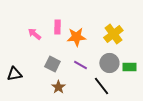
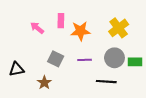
purple line: (80, 65) -> (85, 60), turned -32
black line: (101, 86) -> (106, 82), turned -48
brown star: (58, 87) -> (44, 83), moved

